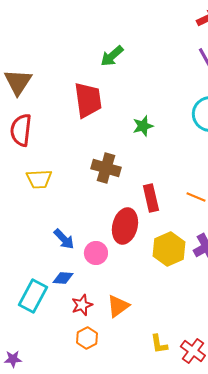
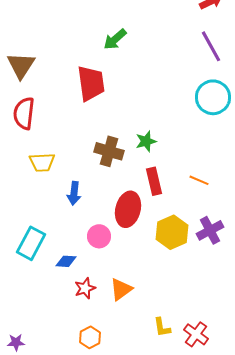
green star: (143, 126) -> (146, 141), moved
blue arrow: (64, 239) -> (74, 193), moved, turned 50
cyan rectangle: (33, 296) -> (31, 243), moved
orange hexagon: (87, 338) -> (90, 337), moved

